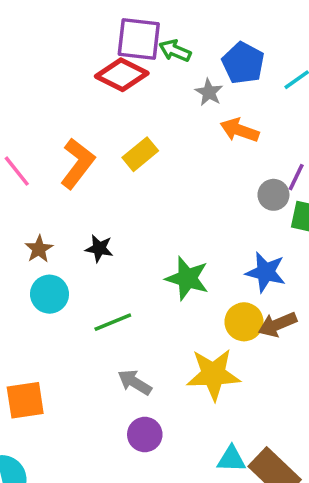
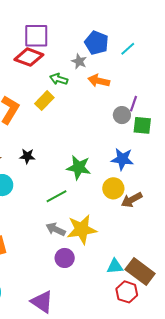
green arrow: (175, 51) -> (59, 79), moved
green line: (113, 322) -> (57, 196), moved
brown arrow: (277, 324) -> (132, 200), moved
yellow star: (213, 374) -> (82, 229), moved

